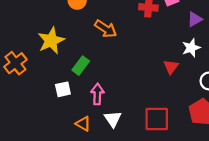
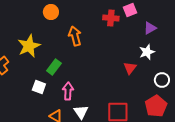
orange arrow: (106, 29) -> (75, 36), turned -138
white square: (63, 89) -> (39, 87), turned 32

